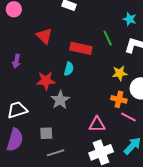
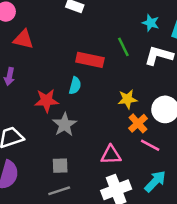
red triangle: (44, 36) -> (23, 39), moved, turned -30
yellow star: (120, 73) -> (127, 99), moved
orange cross: (119, 99) -> (138, 123), turned 35
gray square: (46, 133) -> (60, 166), moved

